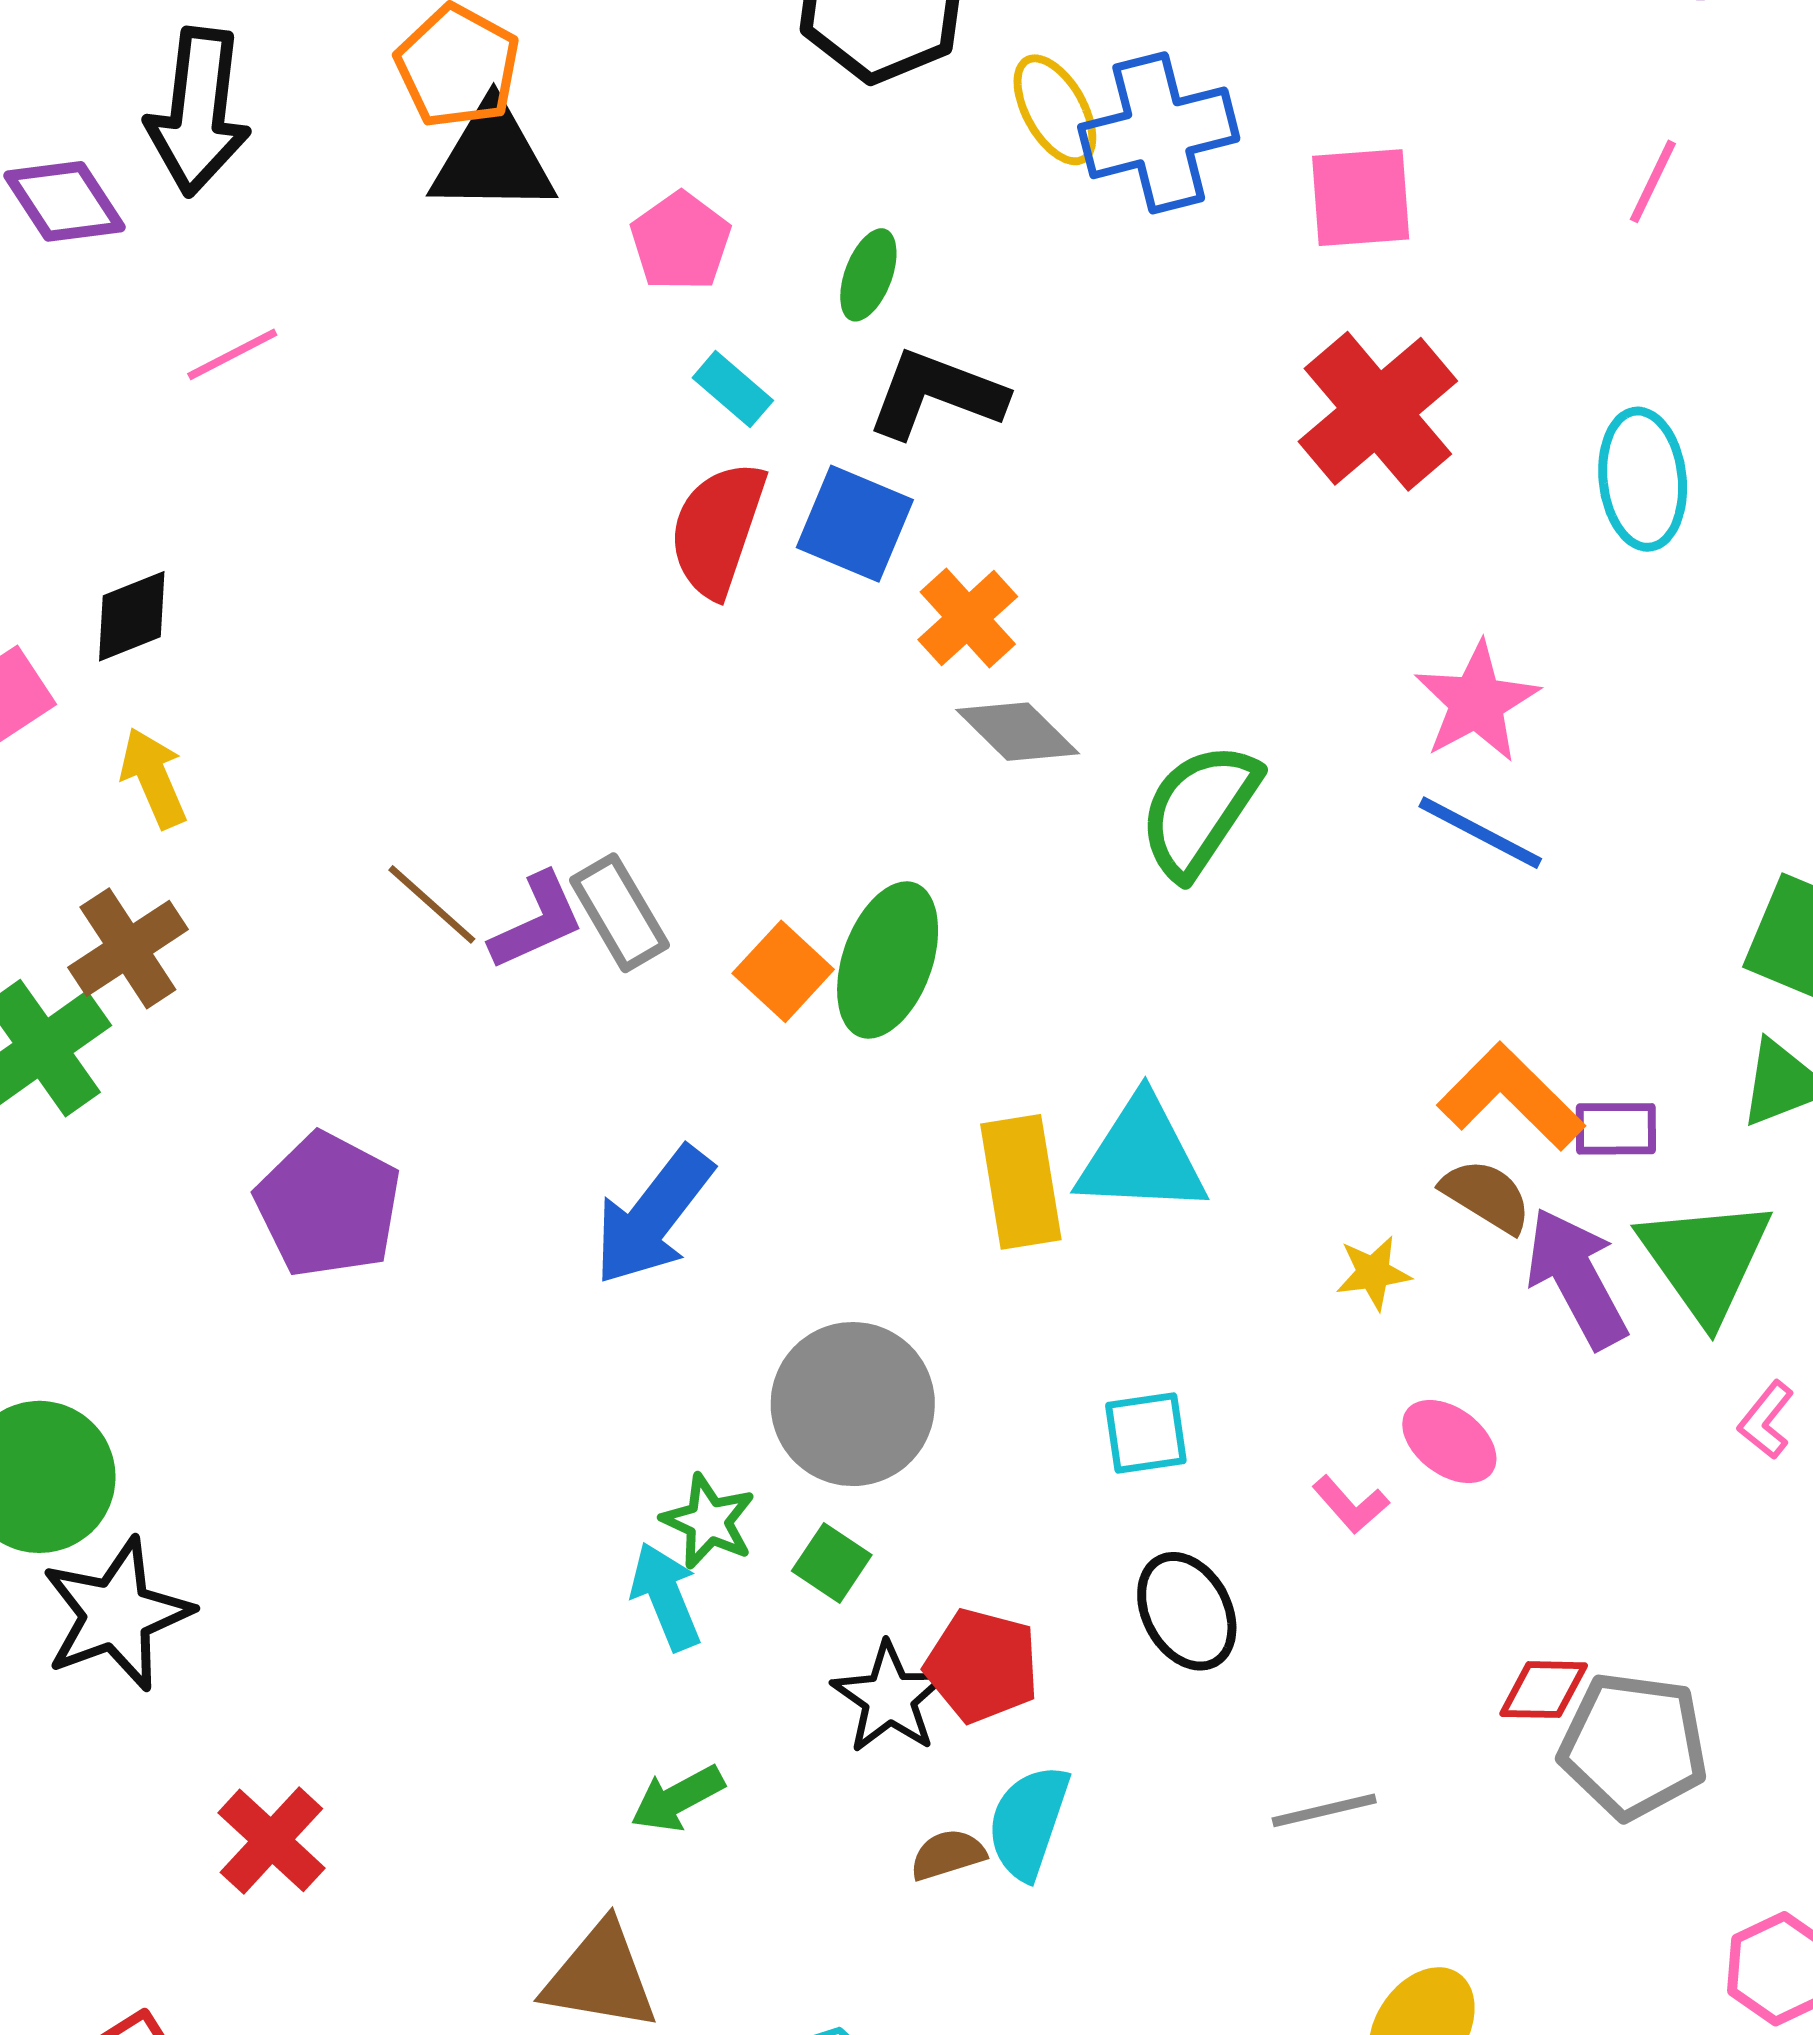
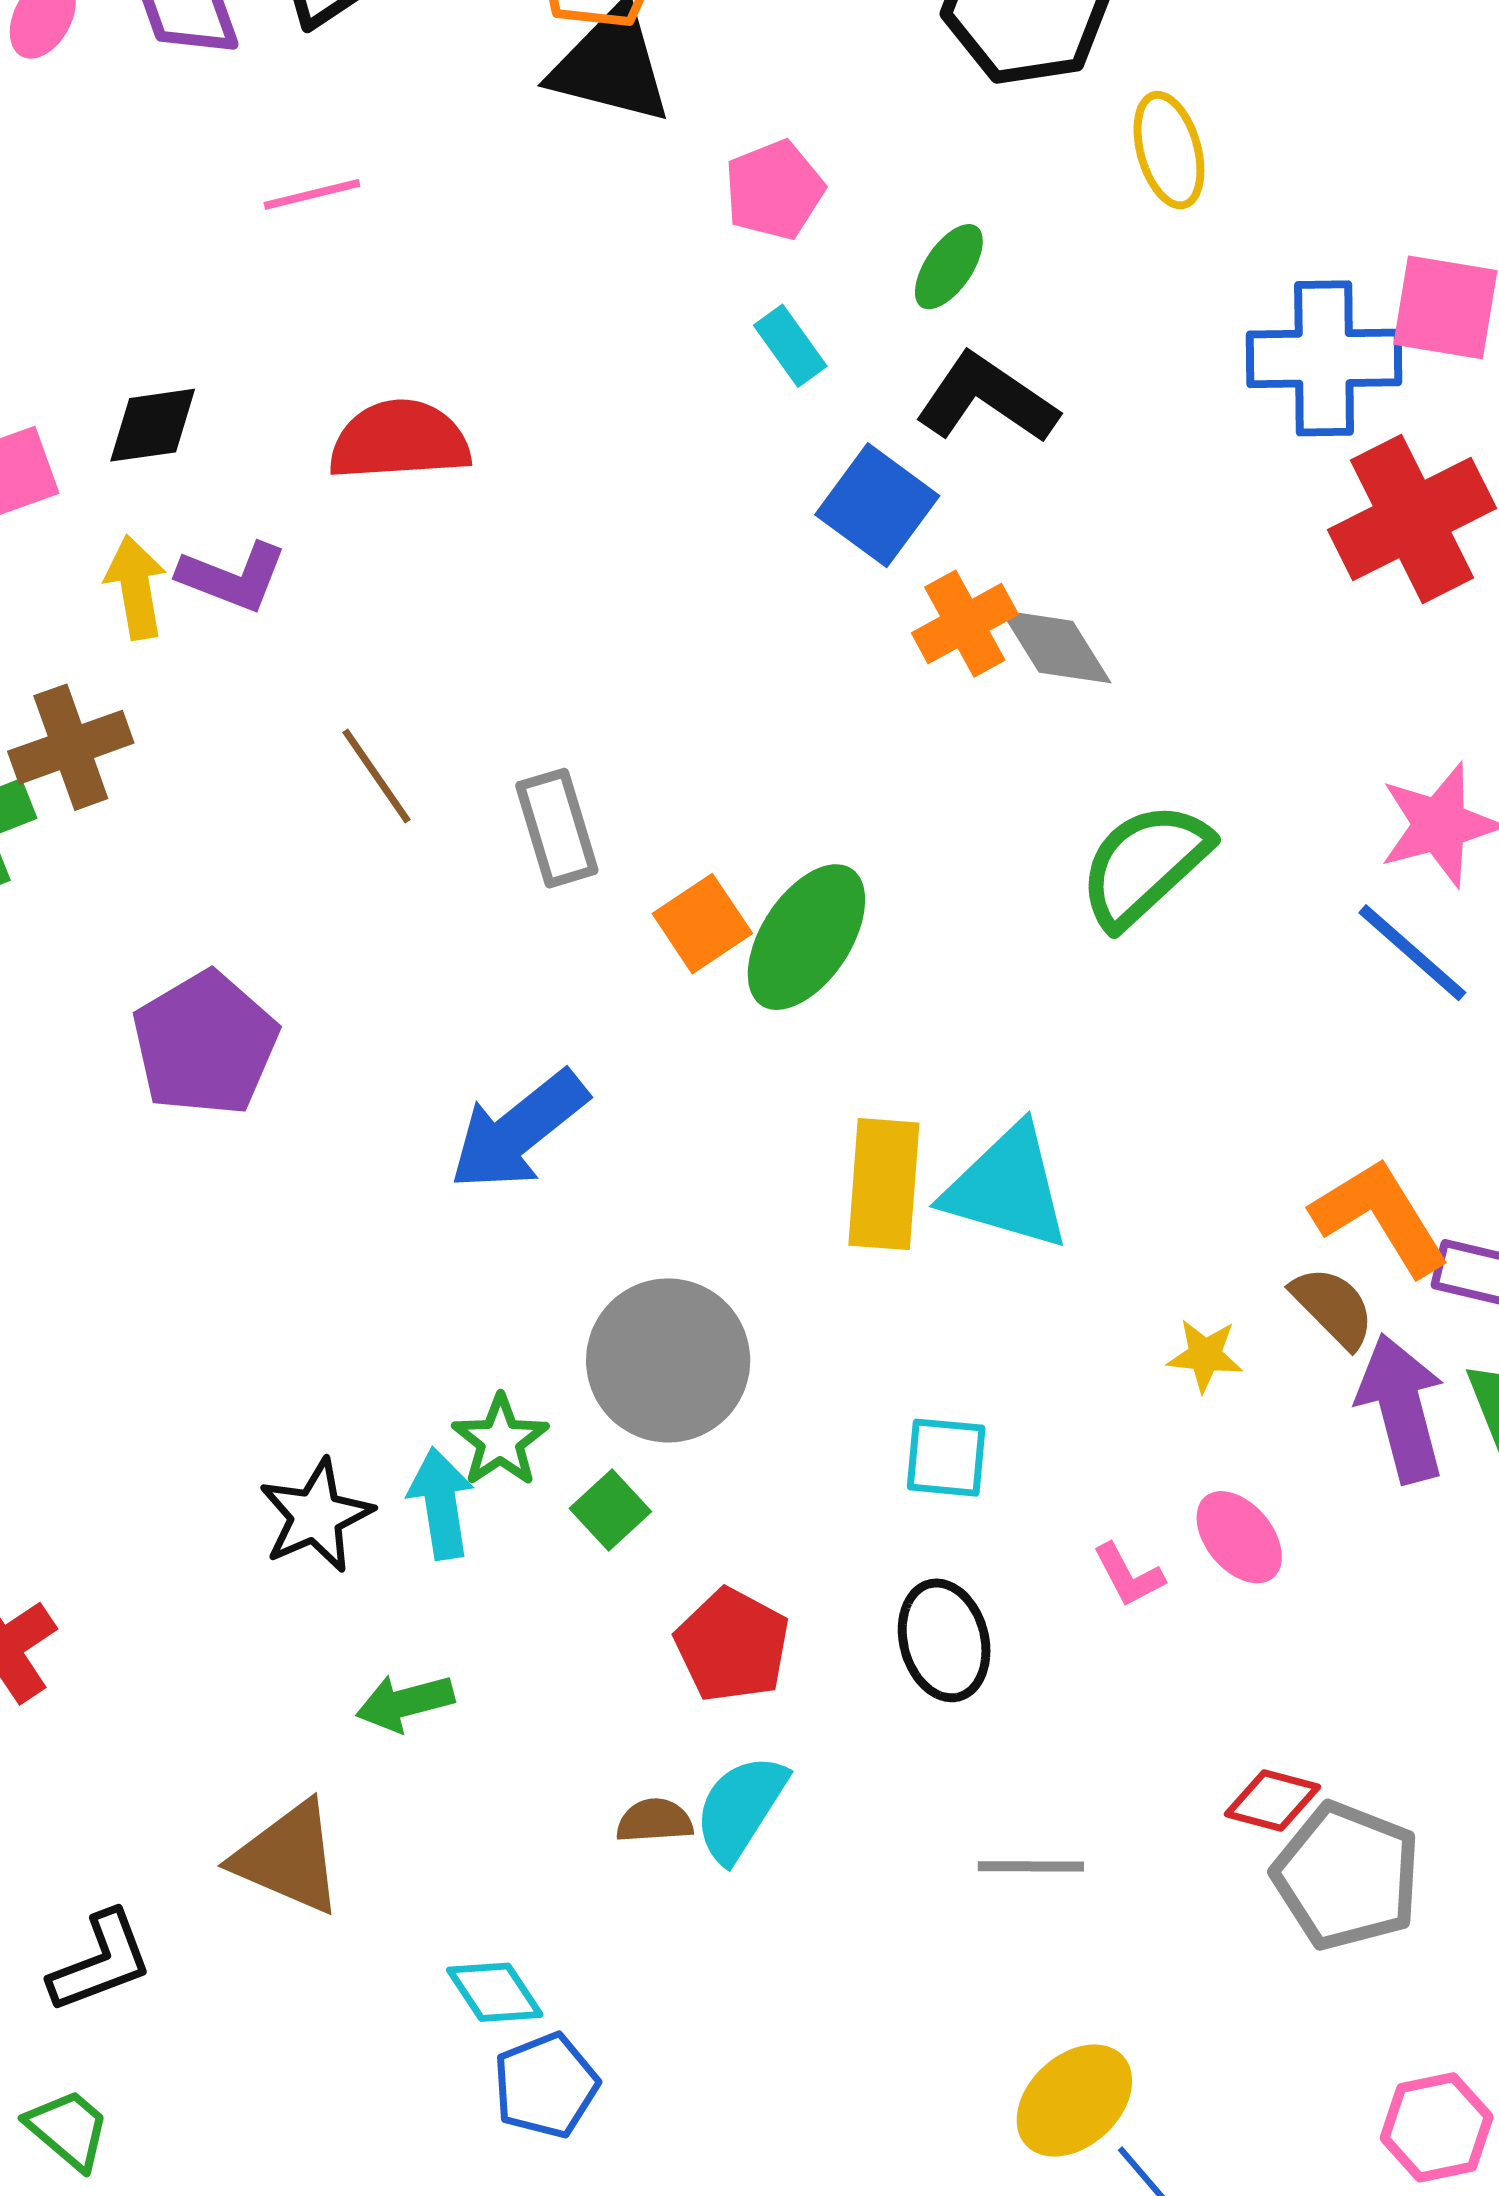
blue cross: (1159, 133) -> (1324, 358), moved
red semicircle: (717, 529) -> (399, 440), moved, turned 54
gray diamond: (1018, 732) -> (1056, 647), moved
purple L-shape: (537, 921) -> (232, 577), moved, turned 32
black star: (889, 1698) -> (316, 1516), moved

